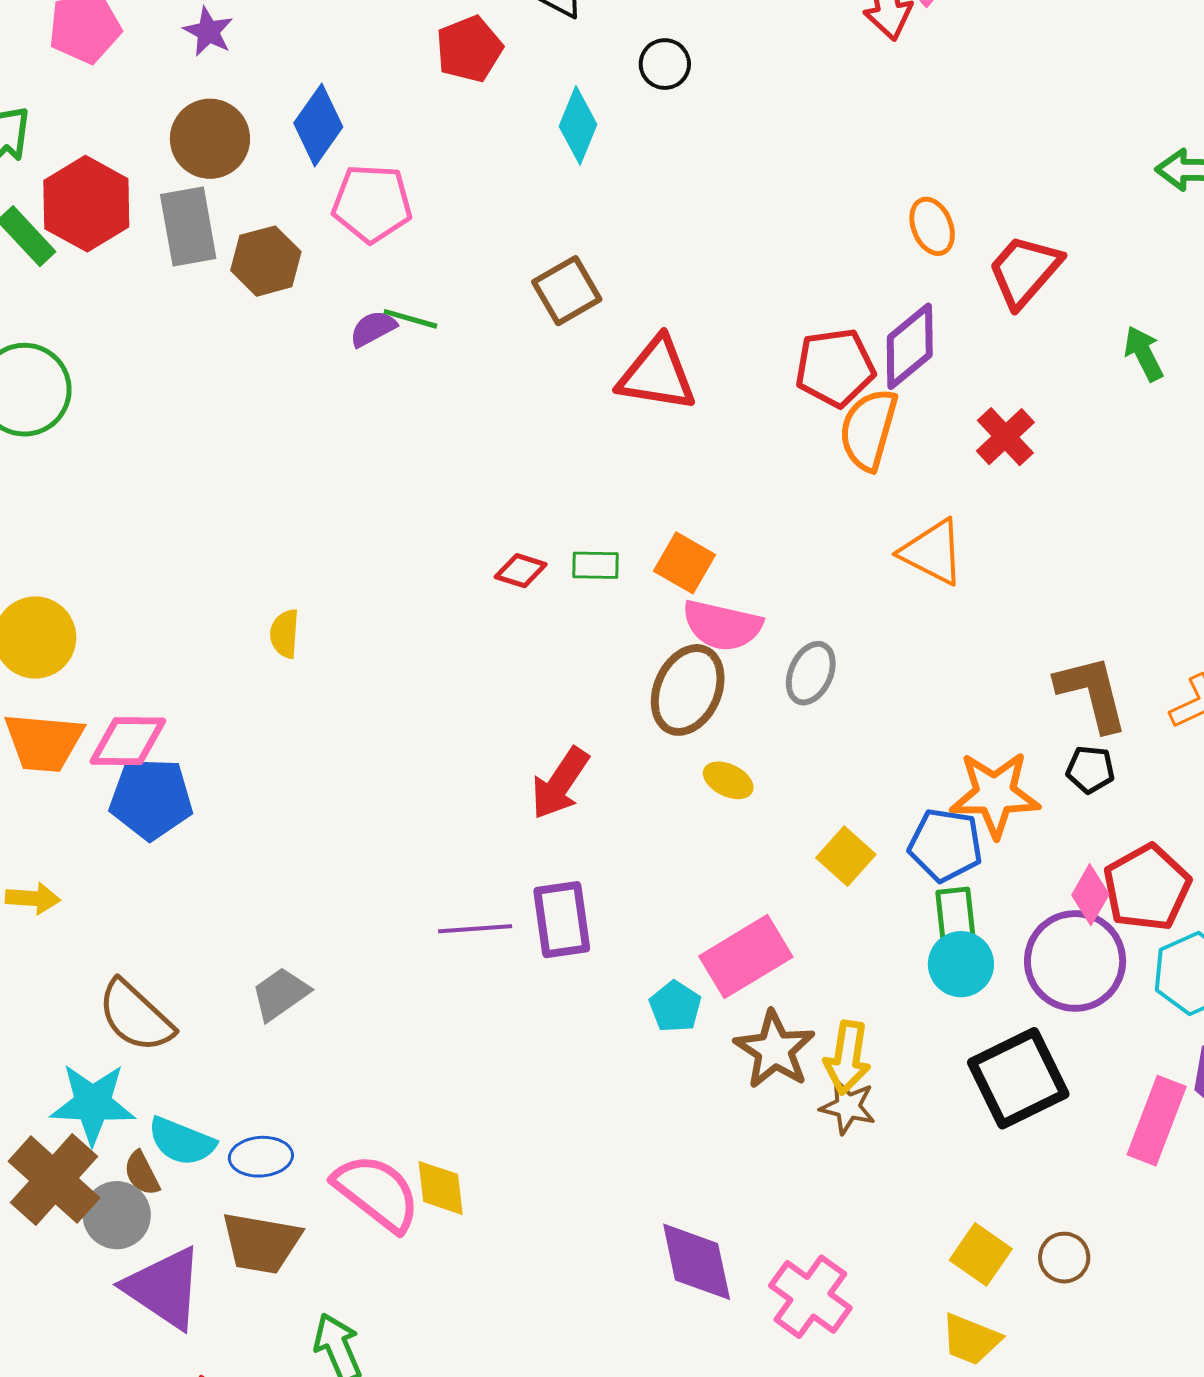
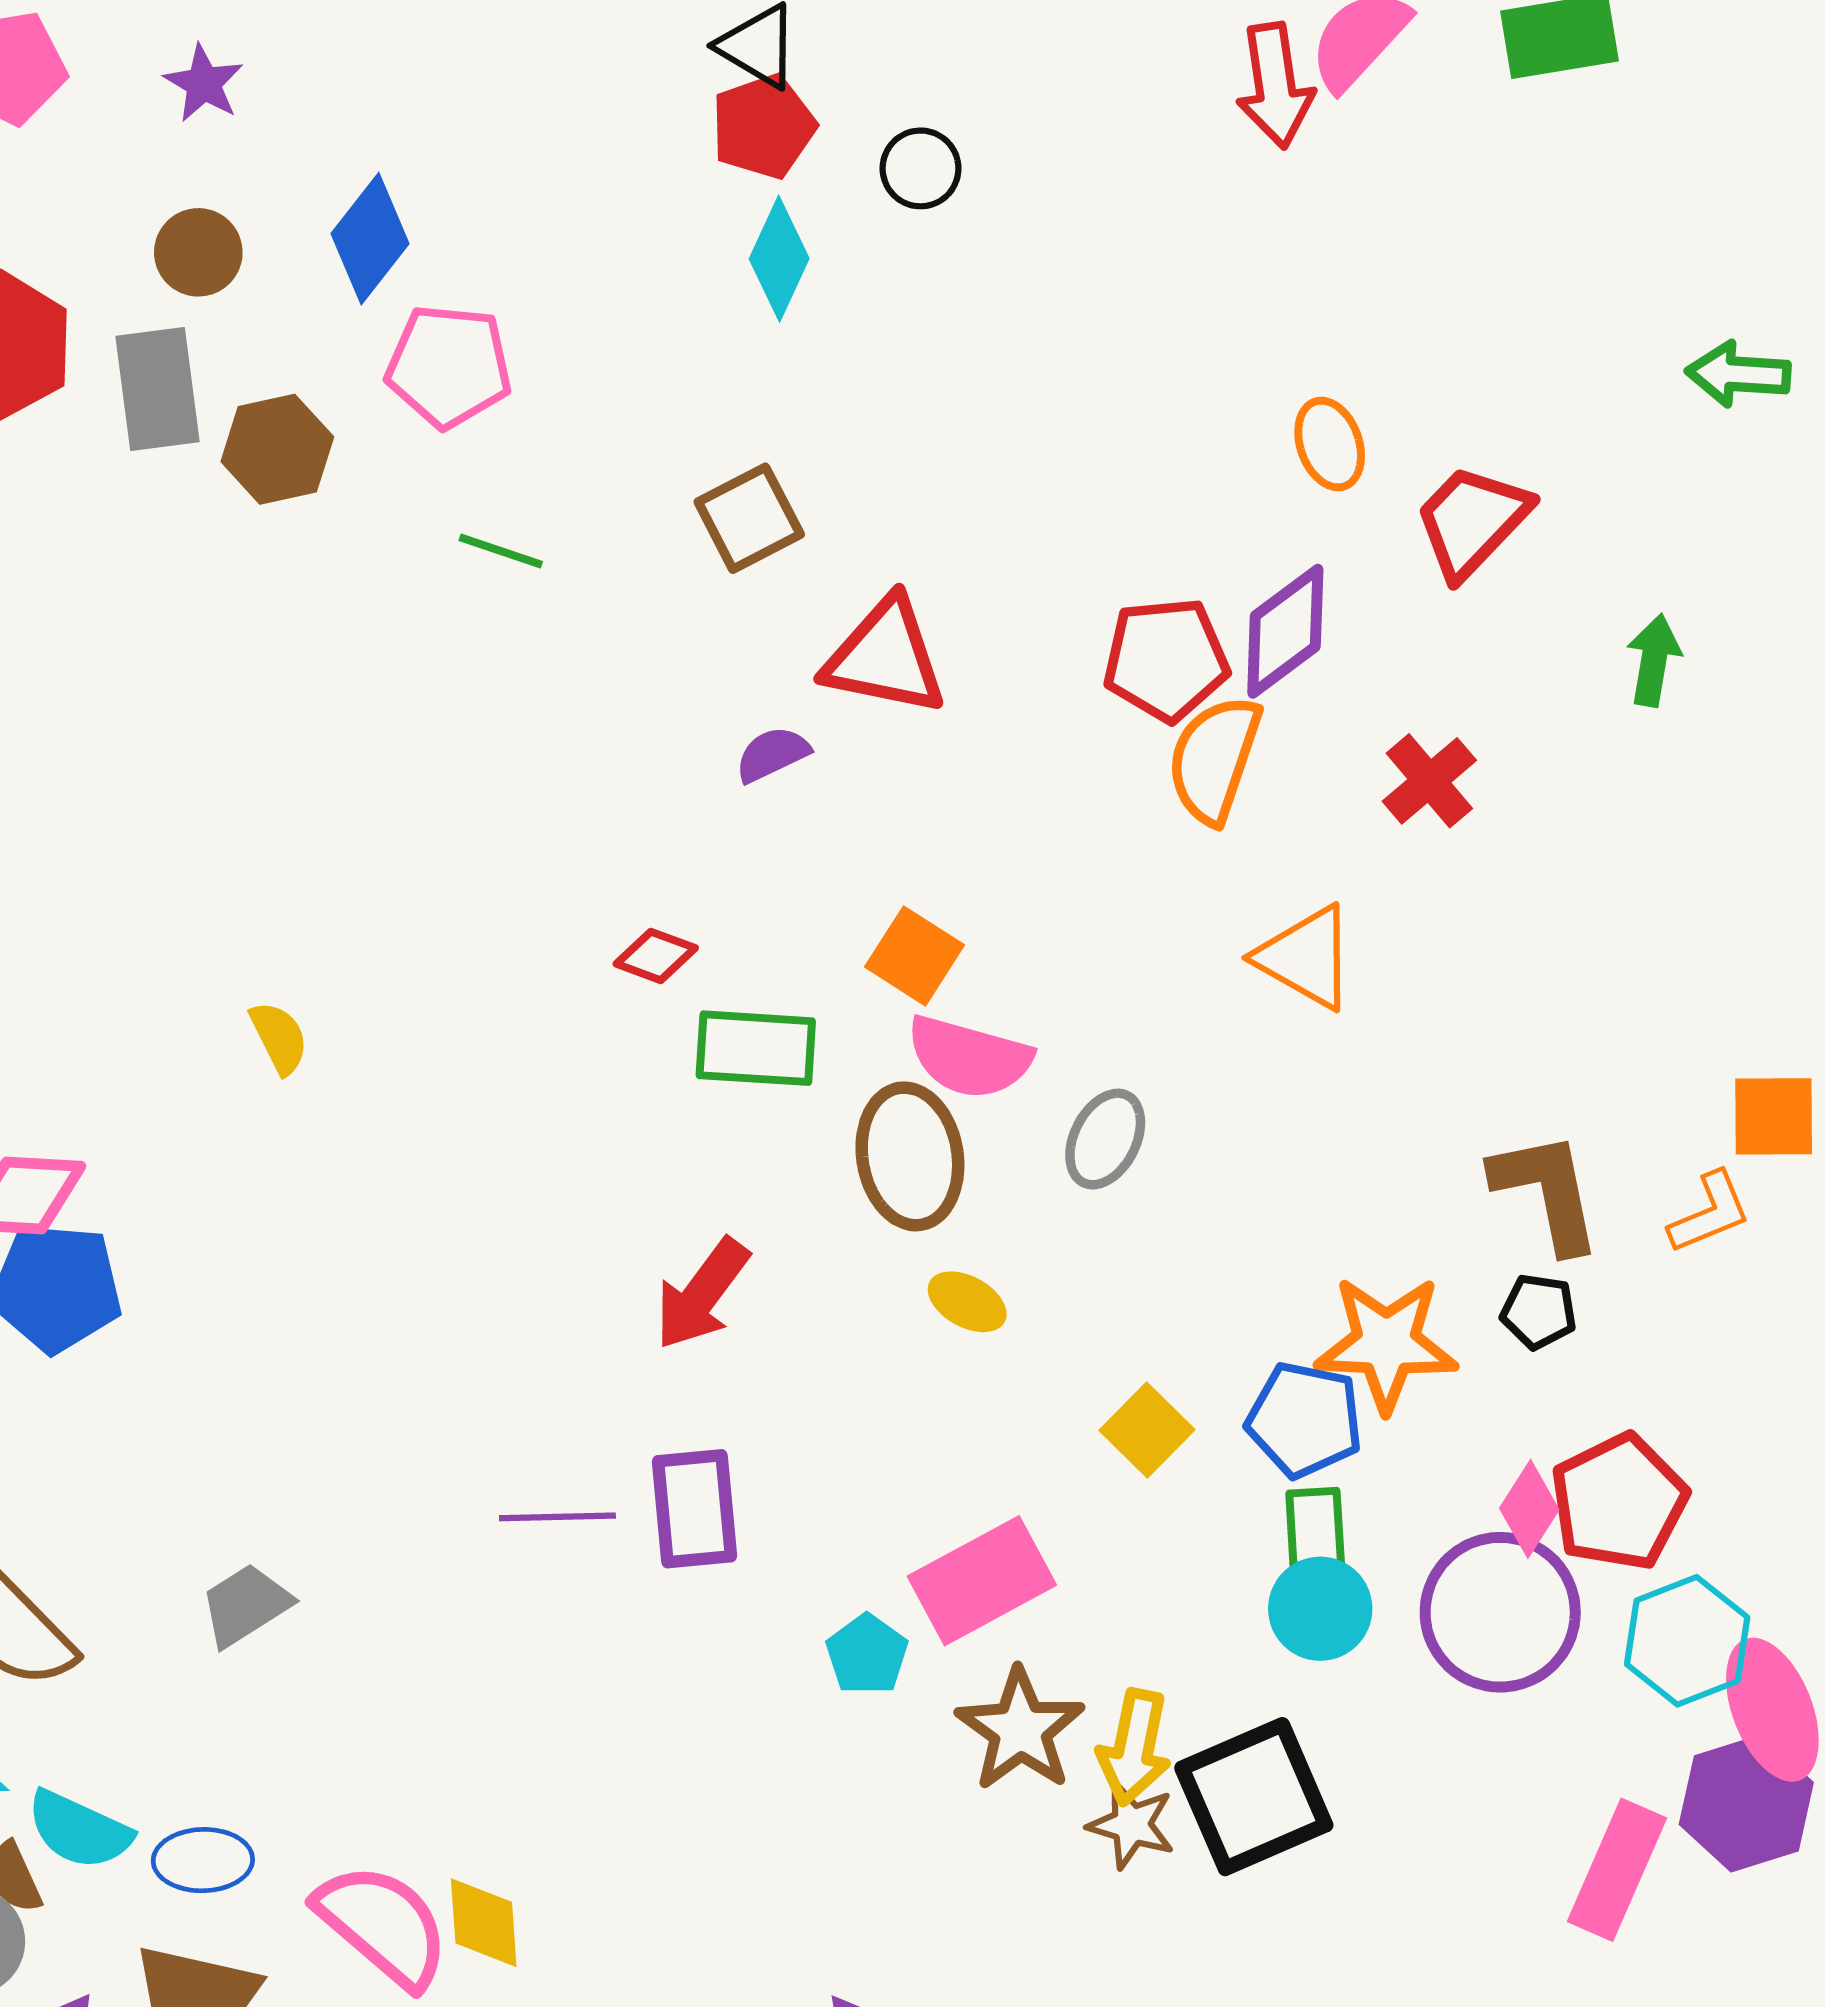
red pentagon: (469, 49) -> (763, 127), moved
brown circle: (210, 139) -> (198, 252), size x0.7
purple semicircle: (373, 329) -> (772, 754), moved
green arrow: (1144, 354) -> (1654, 660), turned 34
green rectangle: (595, 565) -> (756, 1048), moved, size x1.6
yellow semicircle: (285, 634) -> (279, 1038), turned 147
brown ellipse: (688, 690) -> (910, 1156), turned -36
black square: (1018, 1078) -> (1254, 1797), moved

